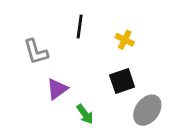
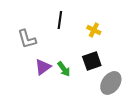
green arrow: (85, 114) -> (64, 69), moved

